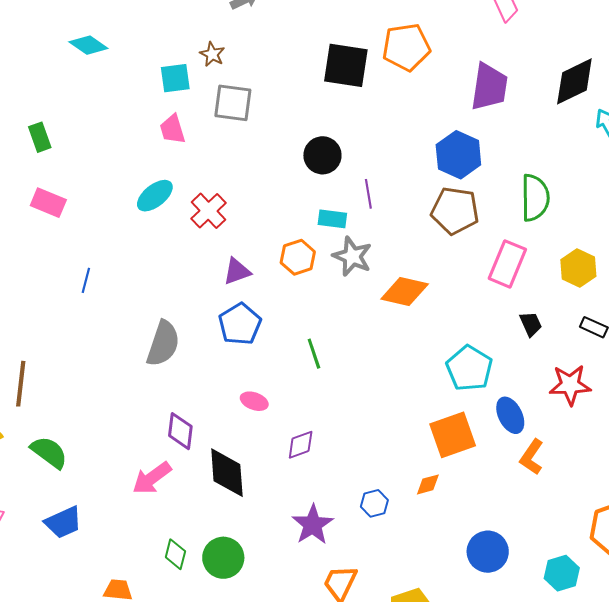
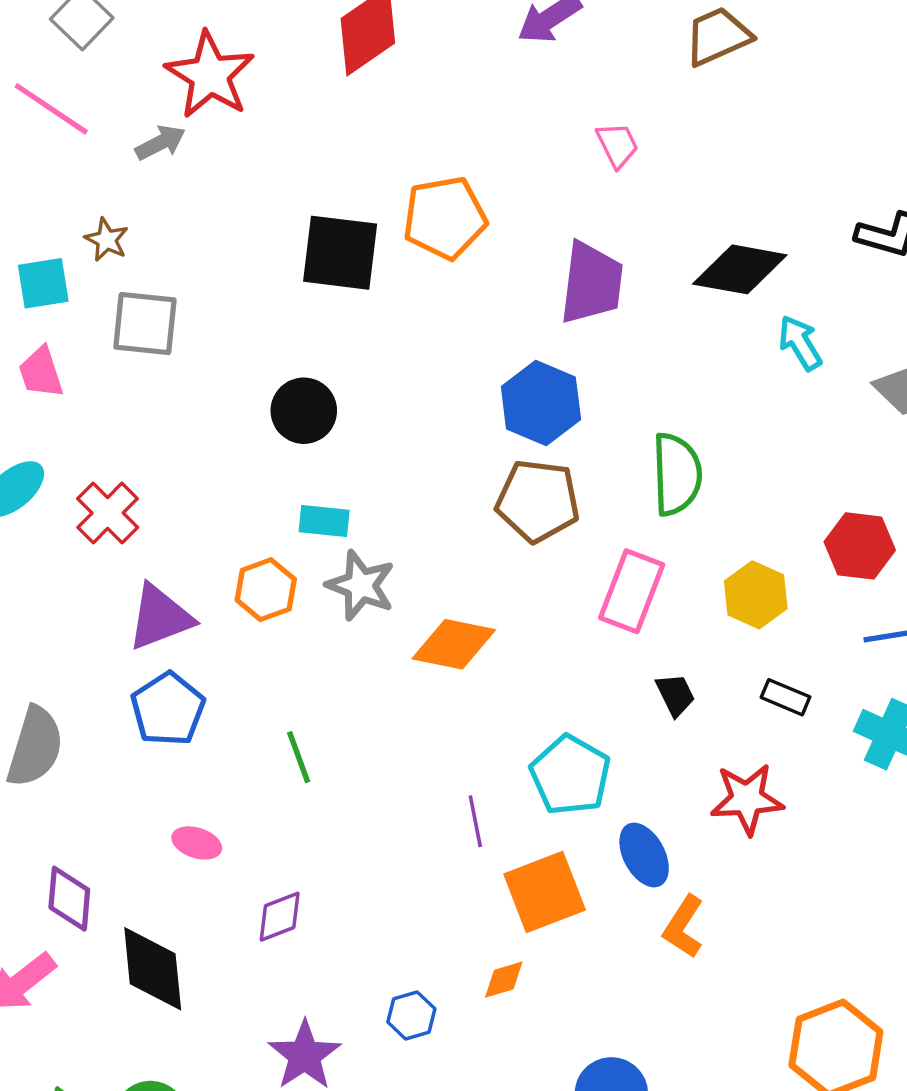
black diamond: (574, 81) -> (740, 269), turned 38
purple line: (368, 194) -> (475, 821), moved
purple triangle: (237, 271) -> (160, 617), size x1.4

